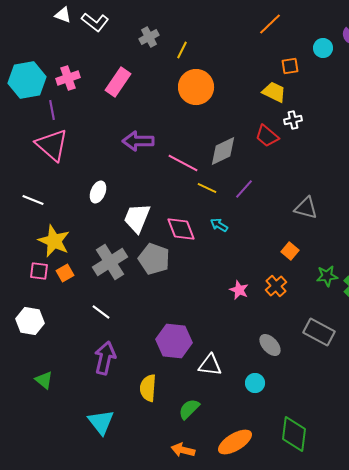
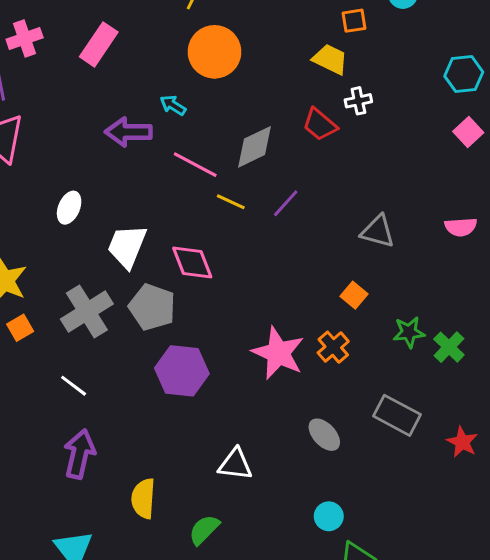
cyan arrow: (219, 225) -> (173, 105), moved
pink star: (239, 290) -> (278, 353), size x1.8
purple hexagon: (174, 341) -> (182, 371), moved
cyan circle: (255, 383) -> (329, 516), moved

